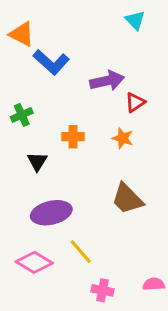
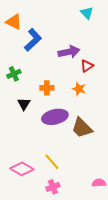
blue L-shape: (51, 62) -> (33, 40), turned -85
purple ellipse: (51, 213) -> (55, 117), moved
pink cross: (102, 290) -> (53, 187), moved, turned -32

